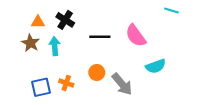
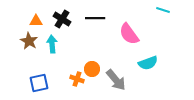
black line: (100, 37) -> (95, 18), moved
orange cross: (66, 83) -> (77, 79), moved

